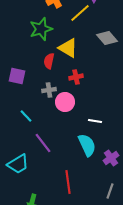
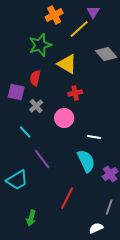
red semicircle: (49, 61) -> (35, 78), moved
gray cross: (49, 90) -> (36, 106), moved, turned -32
red line: (68, 182) -> (67, 198), turned 35

